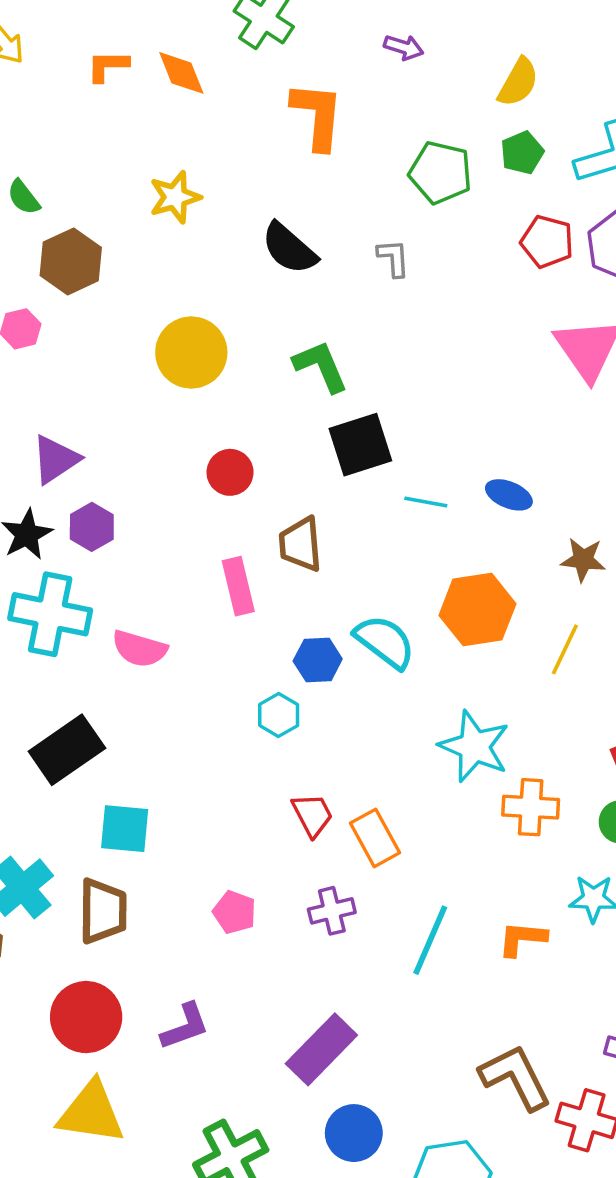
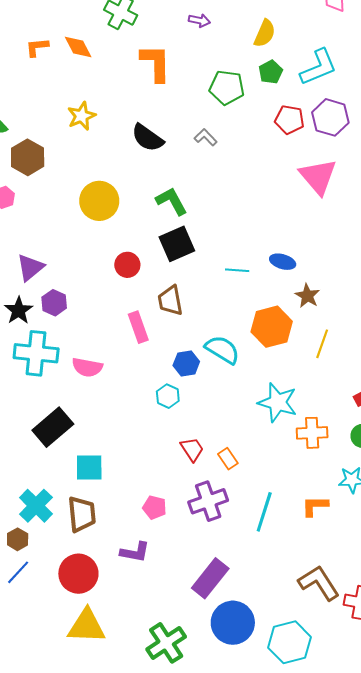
gray L-shape: (394, 258) -> (206, 137), turned -35
black square: (360, 445) -> (177, 244), moved
brown star: (583, 560) -> (307, 296), moved, turned 30
orange rectangle: (375, 838) -> (228, 459), size x0.7
purple cross: (332, 911) -> (208, 501), size x1.5
purple L-shape: (185, 1026) -> (135, 552), moved, turned 36
blue circle: (354, 1133) -> (233, 623), size x1.4

